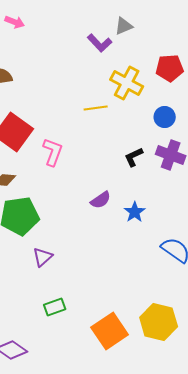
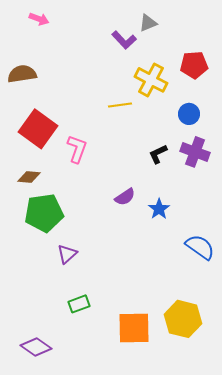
orange square: (110, 331) -> (134, 328), turned 33

